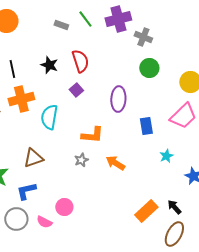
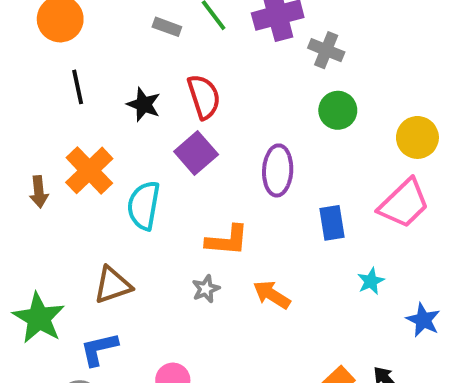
black line: (12, 69) -> (78, 87), moved
purple square: (76, 90) -> (196, 153), size x1.5
orange cross: (21, 99) -> (89, 170), turned -30

